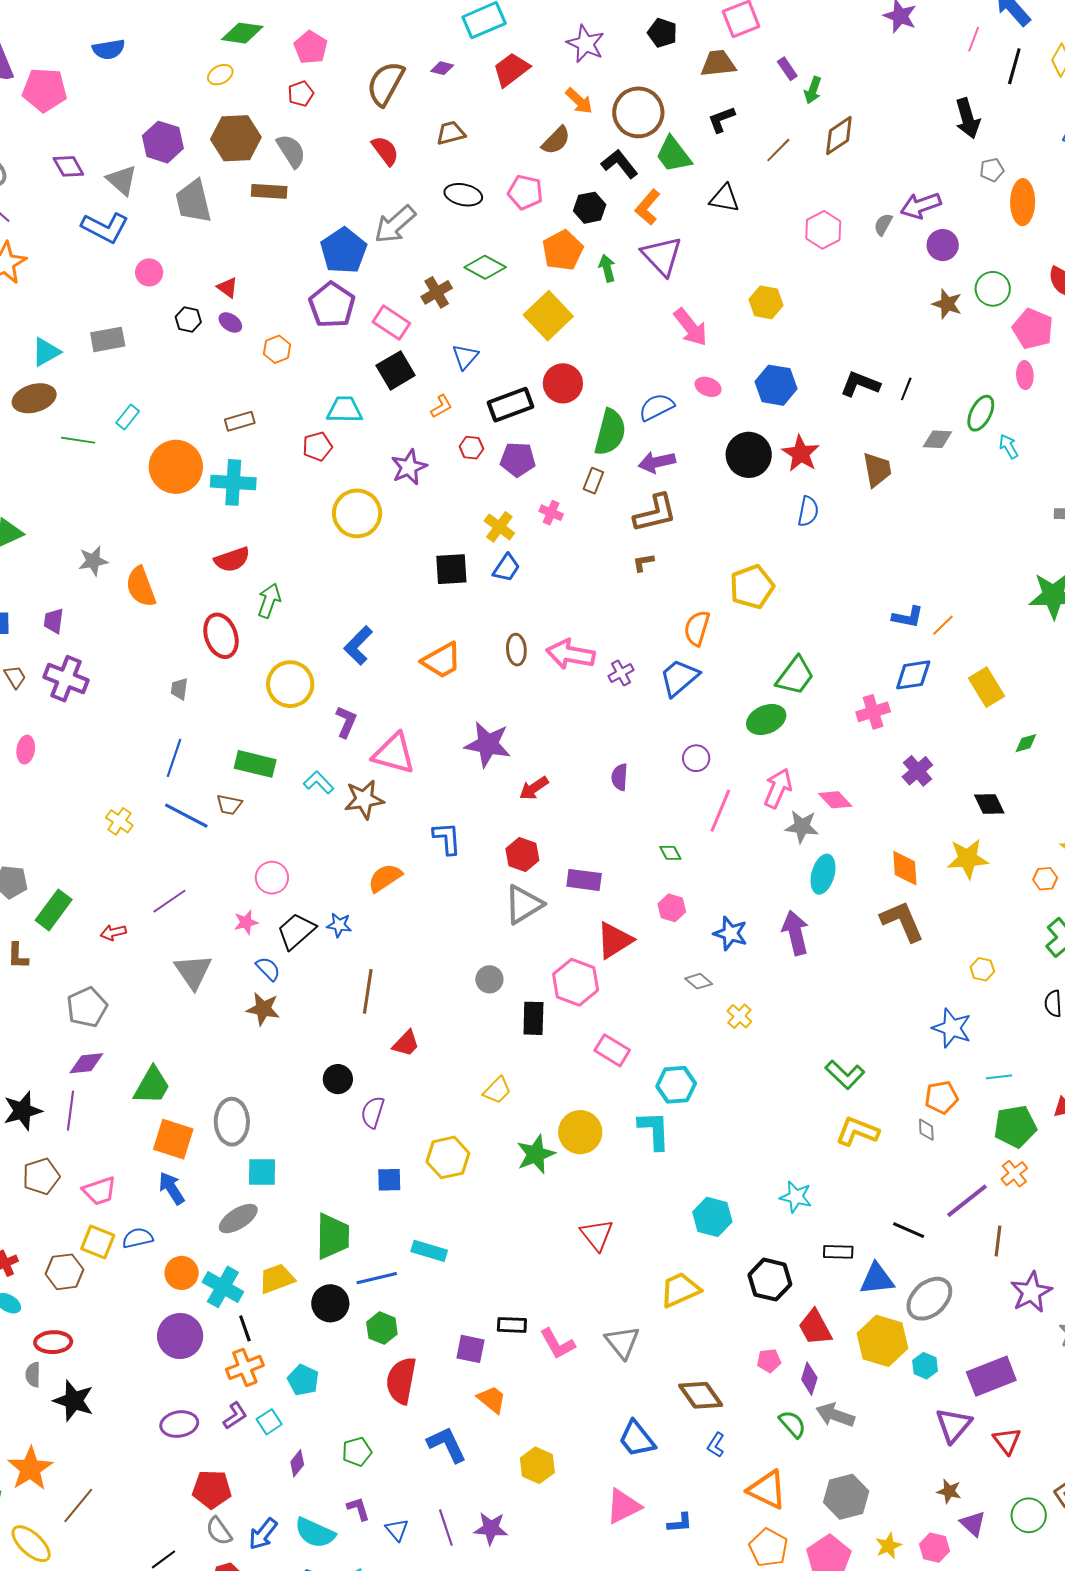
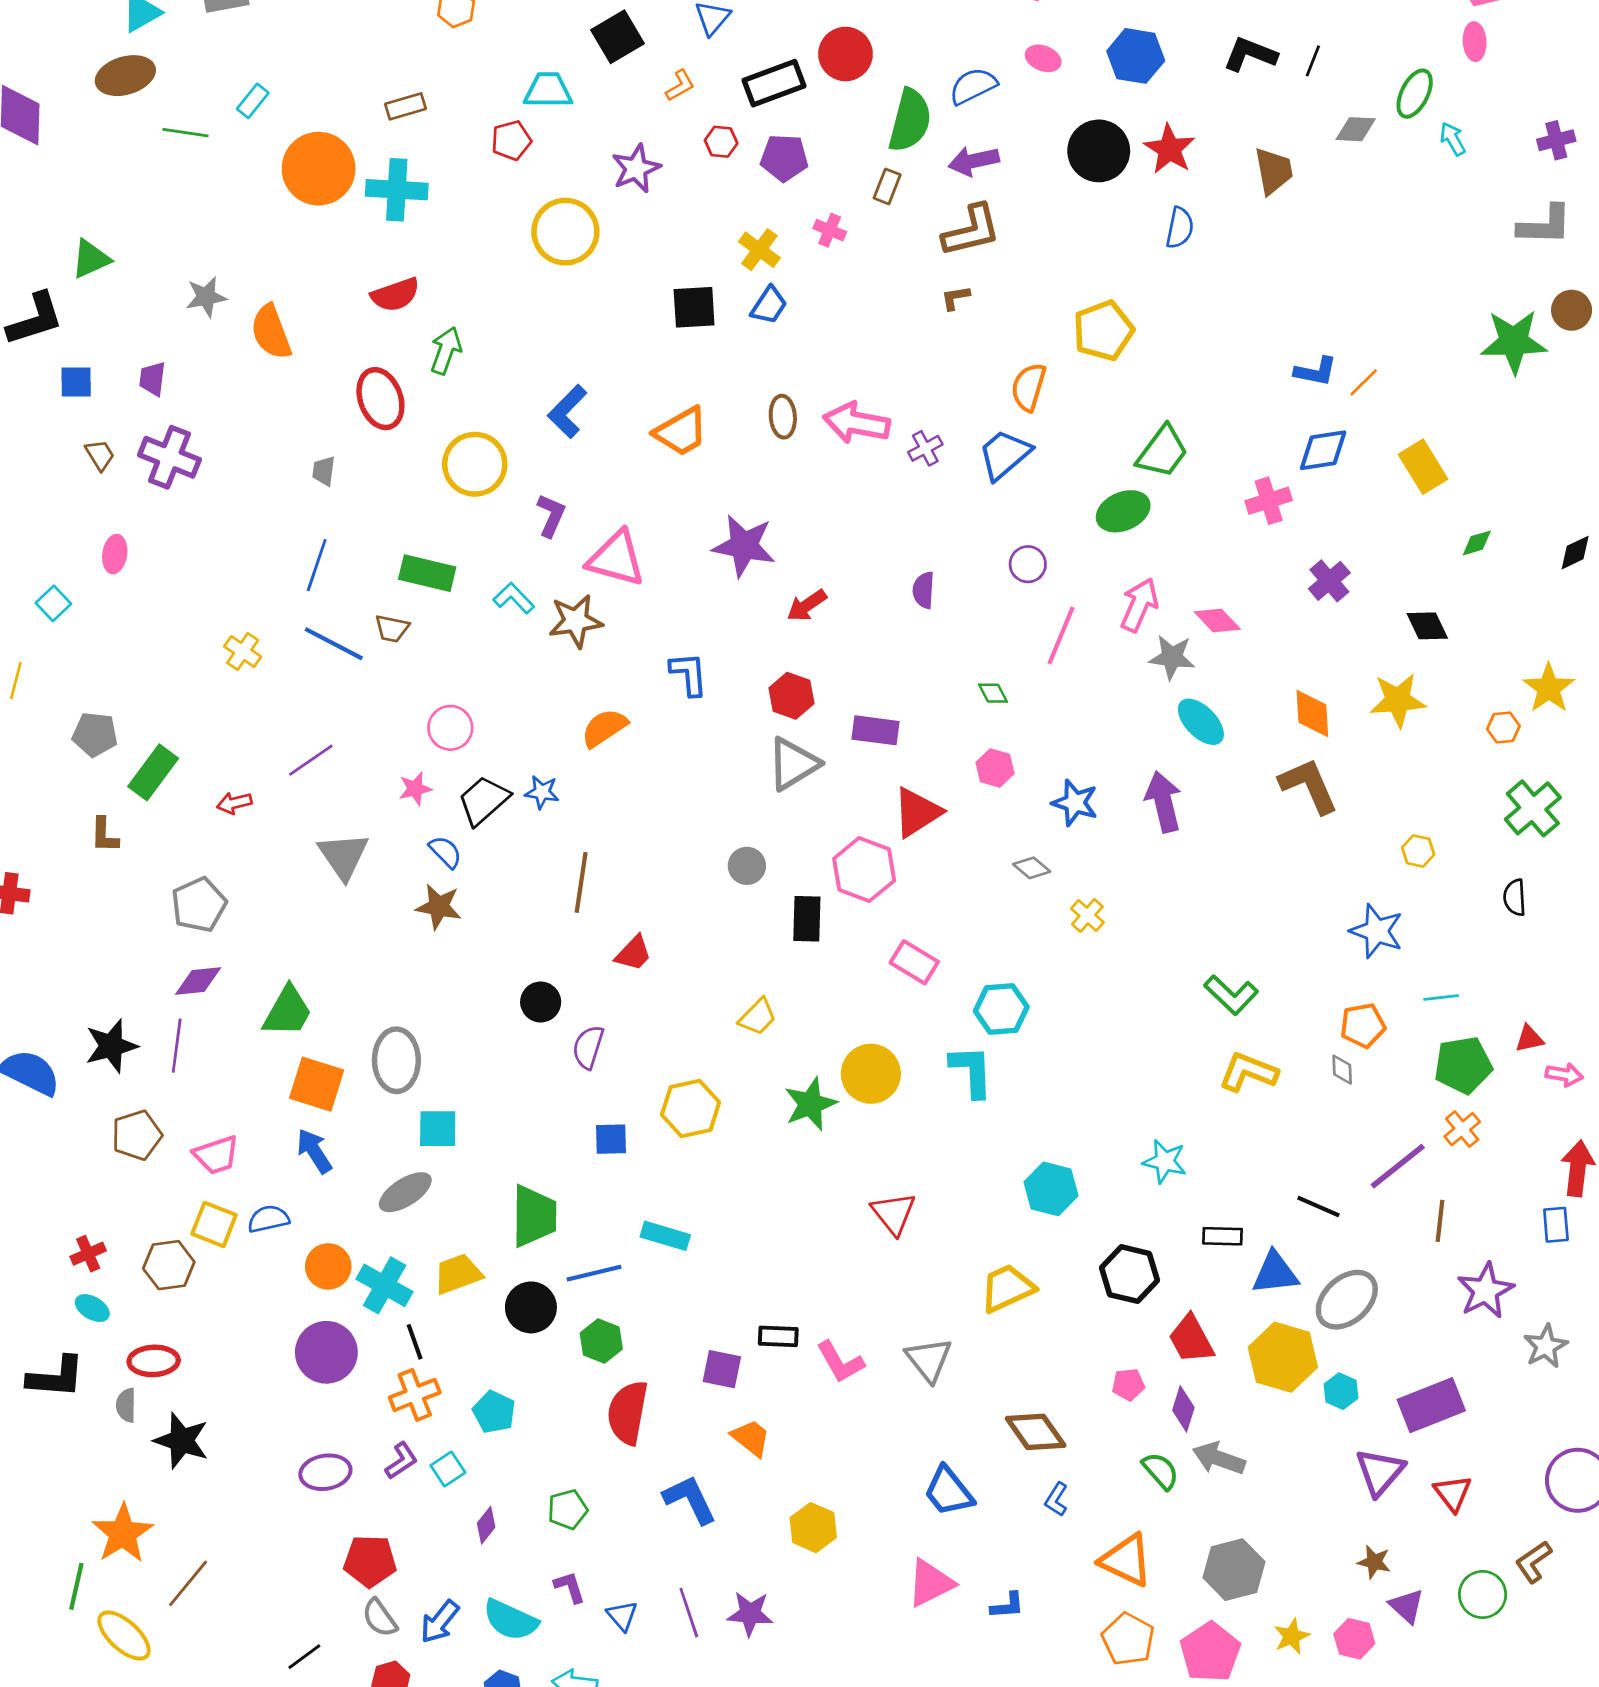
cyan ellipse: (823, 874) -> (1201, 722), turned -60

